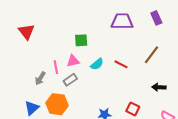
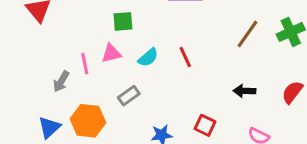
brown line: (152, 55) -> (248, 34), moved
red line: (121, 64) -> (185, 57), turned 40
gray rectangle: (70, 80) -> (129, 96), moved

